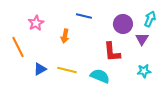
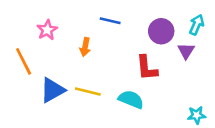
blue triangle: (40, 69) -> (52, 90), size x1.5
cyan star: (144, 71) -> (197, 115), moved

